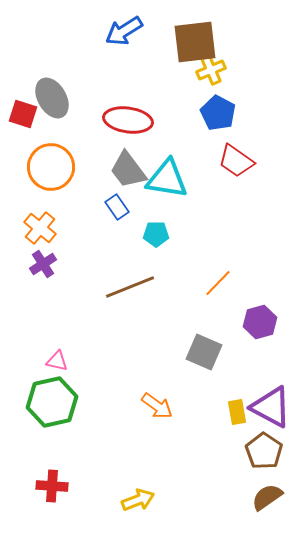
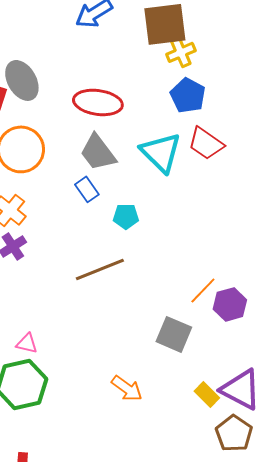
cyan triangle: (167, 179) -> (161, 152), moved, turned 36
orange line: (218, 283) -> (203, 290), moved
yellow rectangle: (237, 412) -> (207, 394), turned -35

